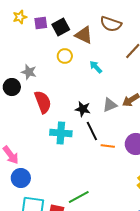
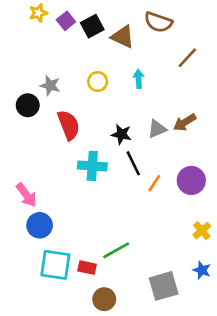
purple square: (41, 23) -> (66, 21), turned -32
yellow circle: (65, 56) -> (98, 82), moved
cyan arrow: (96, 67) -> (139, 79), turned 40
orange line: (108, 146) -> (154, 183), turned -64

